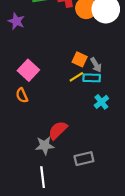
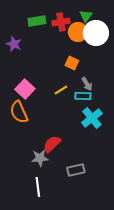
orange square: (80, 59) -> (72, 63), moved
yellow line: (76, 77) -> (61, 90), moved
orange semicircle: (22, 95) -> (19, 112), size x1.6
cyan cross: (101, 102) -> (92, 118), size x1.5

